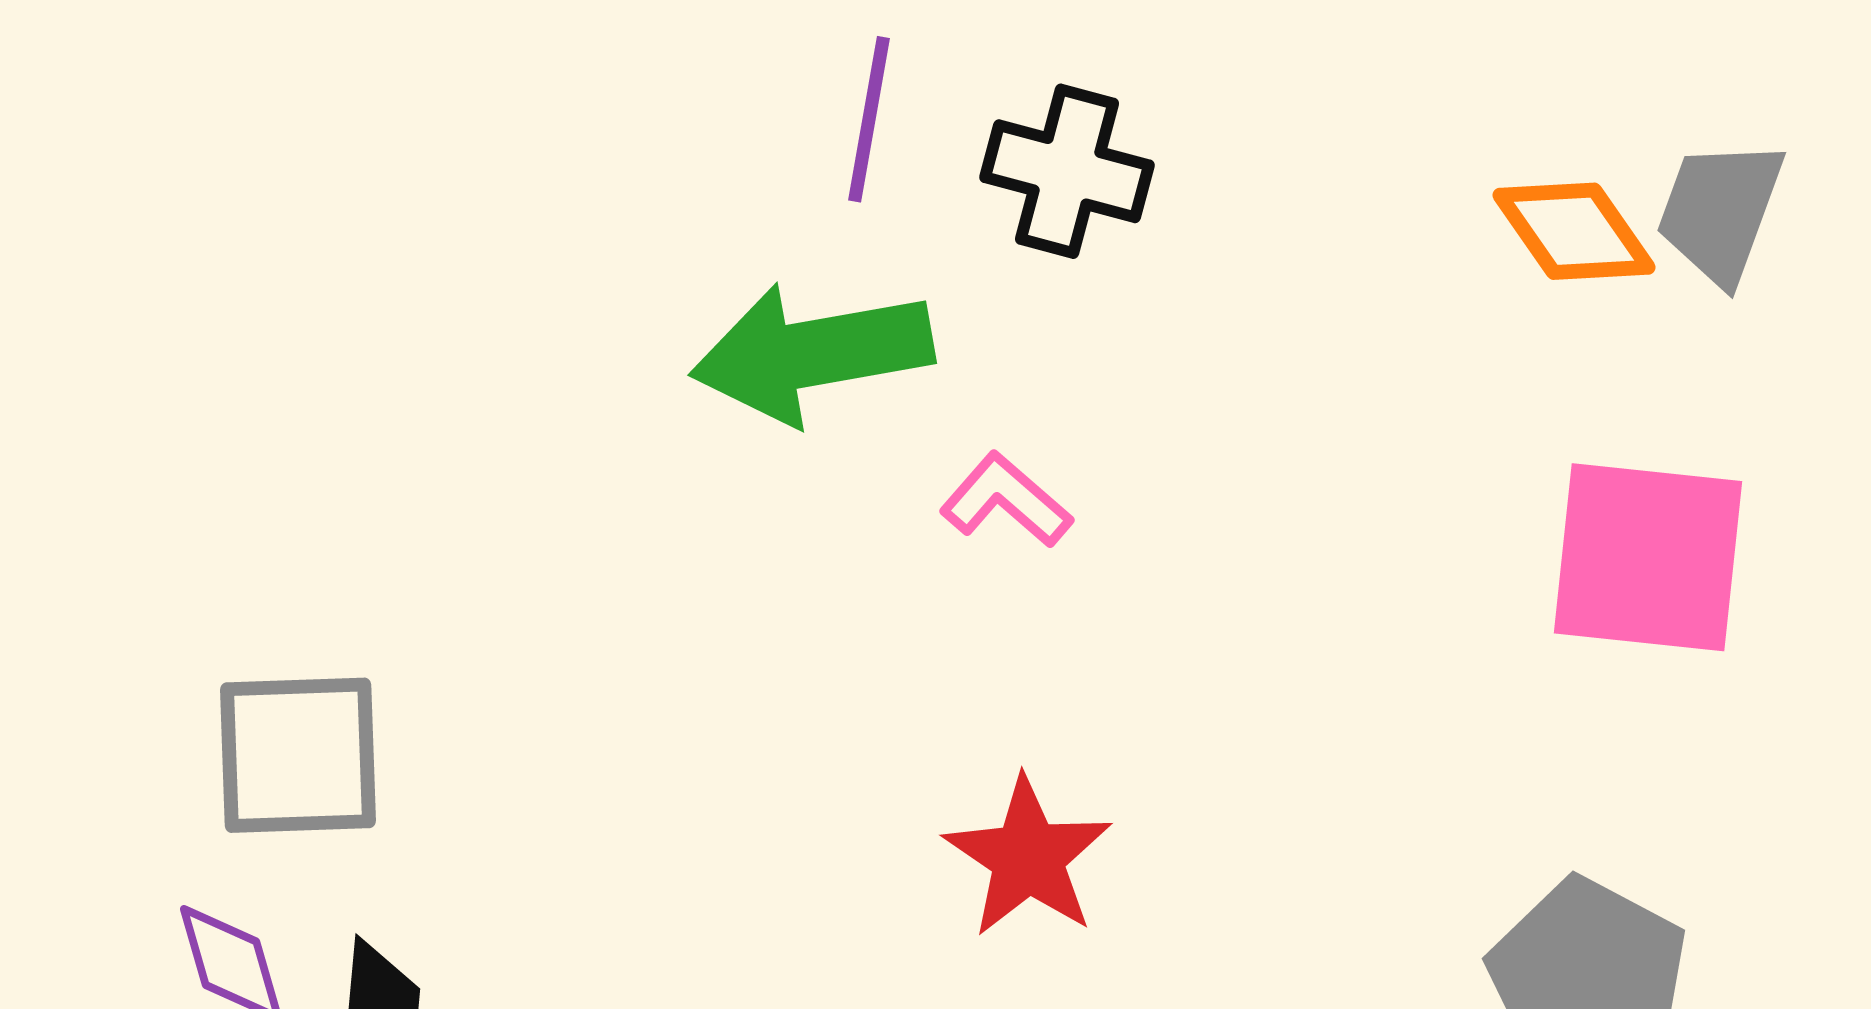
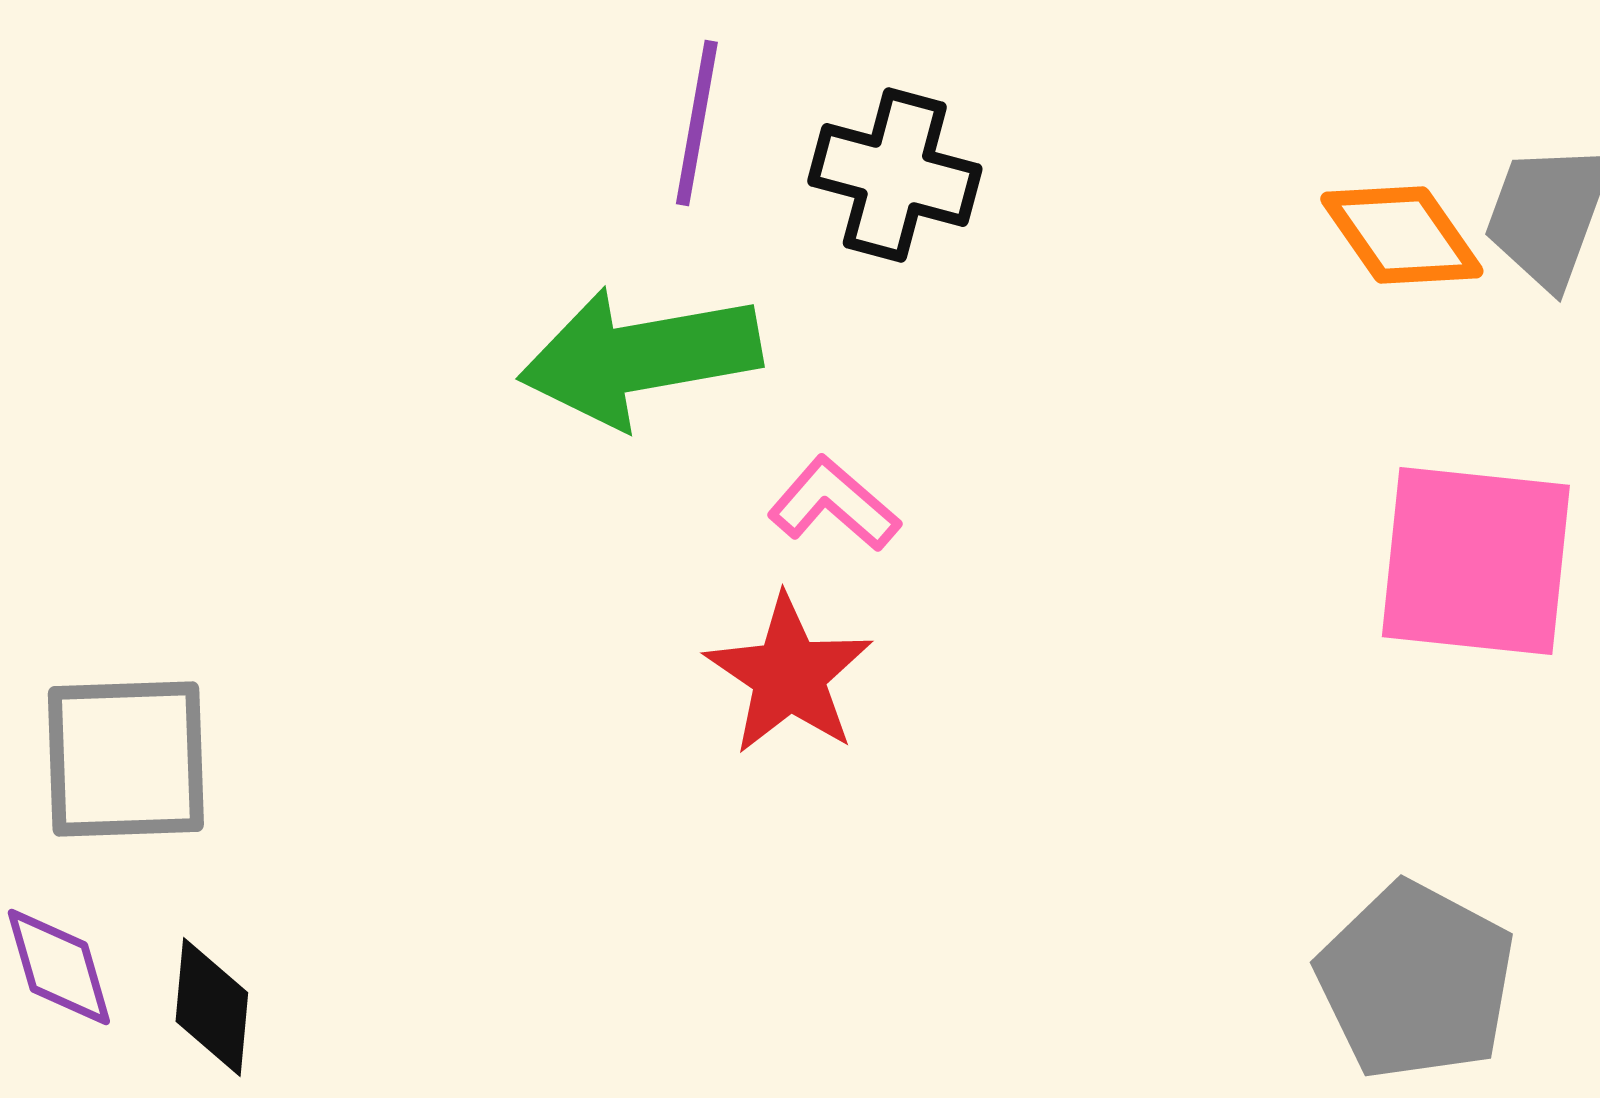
red star: (1028, 857) -> (789, 675), moved

